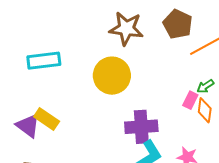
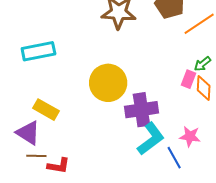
yellow circle: (112, 76) -> (108, 83), moved
purple triangle: (28, 126) -> (28, 133), moved

